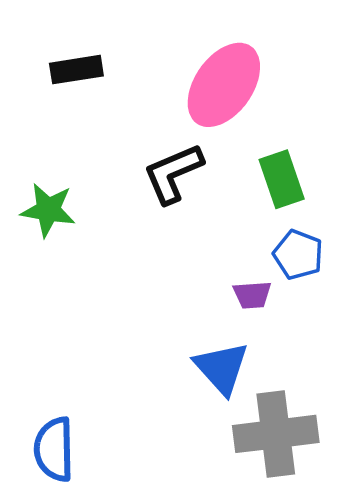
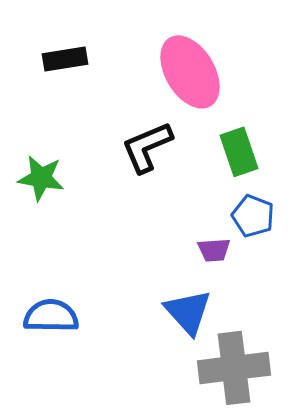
pink ellipse: (224, 85) -> (190, 72), turned -66
blue semicircle: (54, 449) -> (51, 316), moved, turned 92

